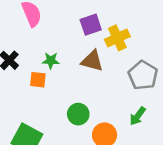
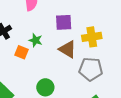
purple square: (91, 25) -> (64, 22), moved
gray pentagon: (143, 75) -> (91, 69), moved, turned 30

